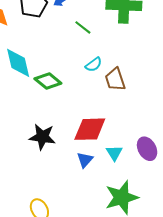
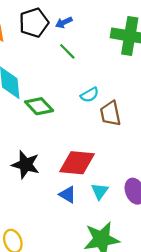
green line: (83, 27) -> (67, 51), moved
blue triangle: (85, 160) -> (68, 195), turned -48

